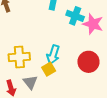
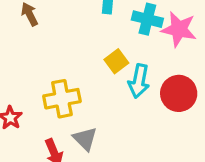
cyan arrow: (53, 55) -> (139, 81), moved
yellow square: (49, 69) -> (116, 61), moved

